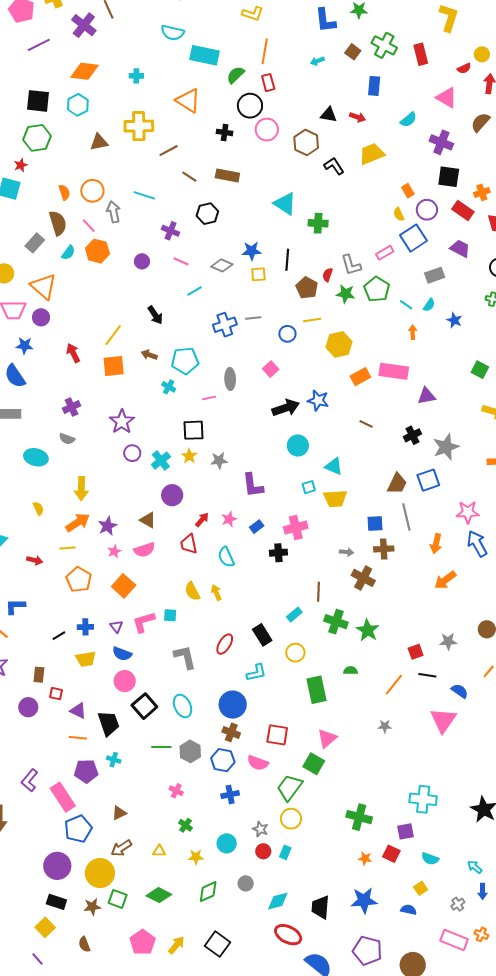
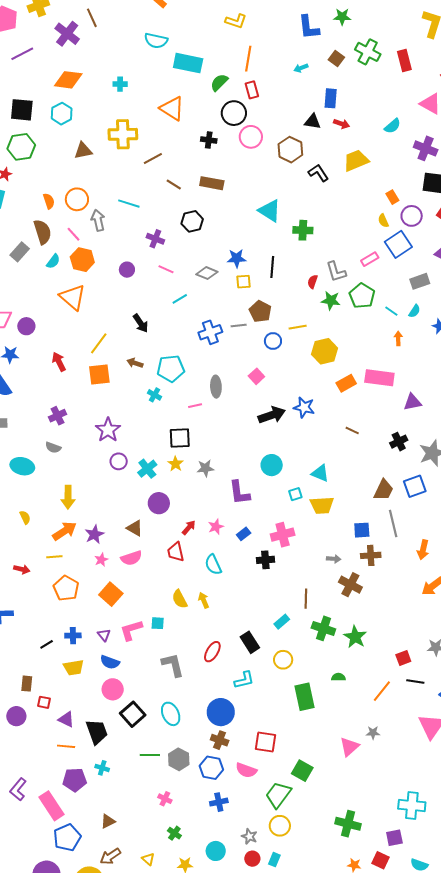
blue rectangle: (374, 86) -> (331, 98), moved
orange triangle: (44, 286) -> (73, 297), moved
brown pentagon: (307, 288) -> (260, 311), moved
cyan circle: (298, 445) -> (272, 465), moved
pink triangle: (327, 738) -> (349, 747), moved
yellow triangle: (159, 851) -> (148, 859), turned 40

